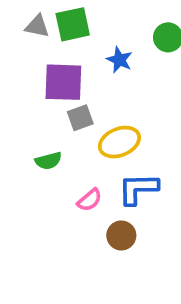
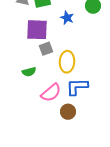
yellow ellipse: (119, 142) -> (67, 62), turned -65
pink semicircle: (90, 200) -> (51, 93), size x1.5

